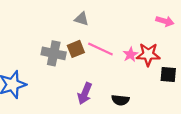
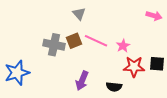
gray triangle: (81, 19) -> (79, 14), turned 32
red star: (148, 54) -> (134, 67), moved

